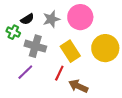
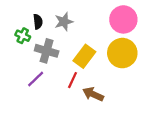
pink circle: (80, 17) -> (123, 19), moved
black semicircle: (27, 19) -> (38, 22), turned -64
yellow rectangle: (70, 51) -> (84, 56), turned 70

